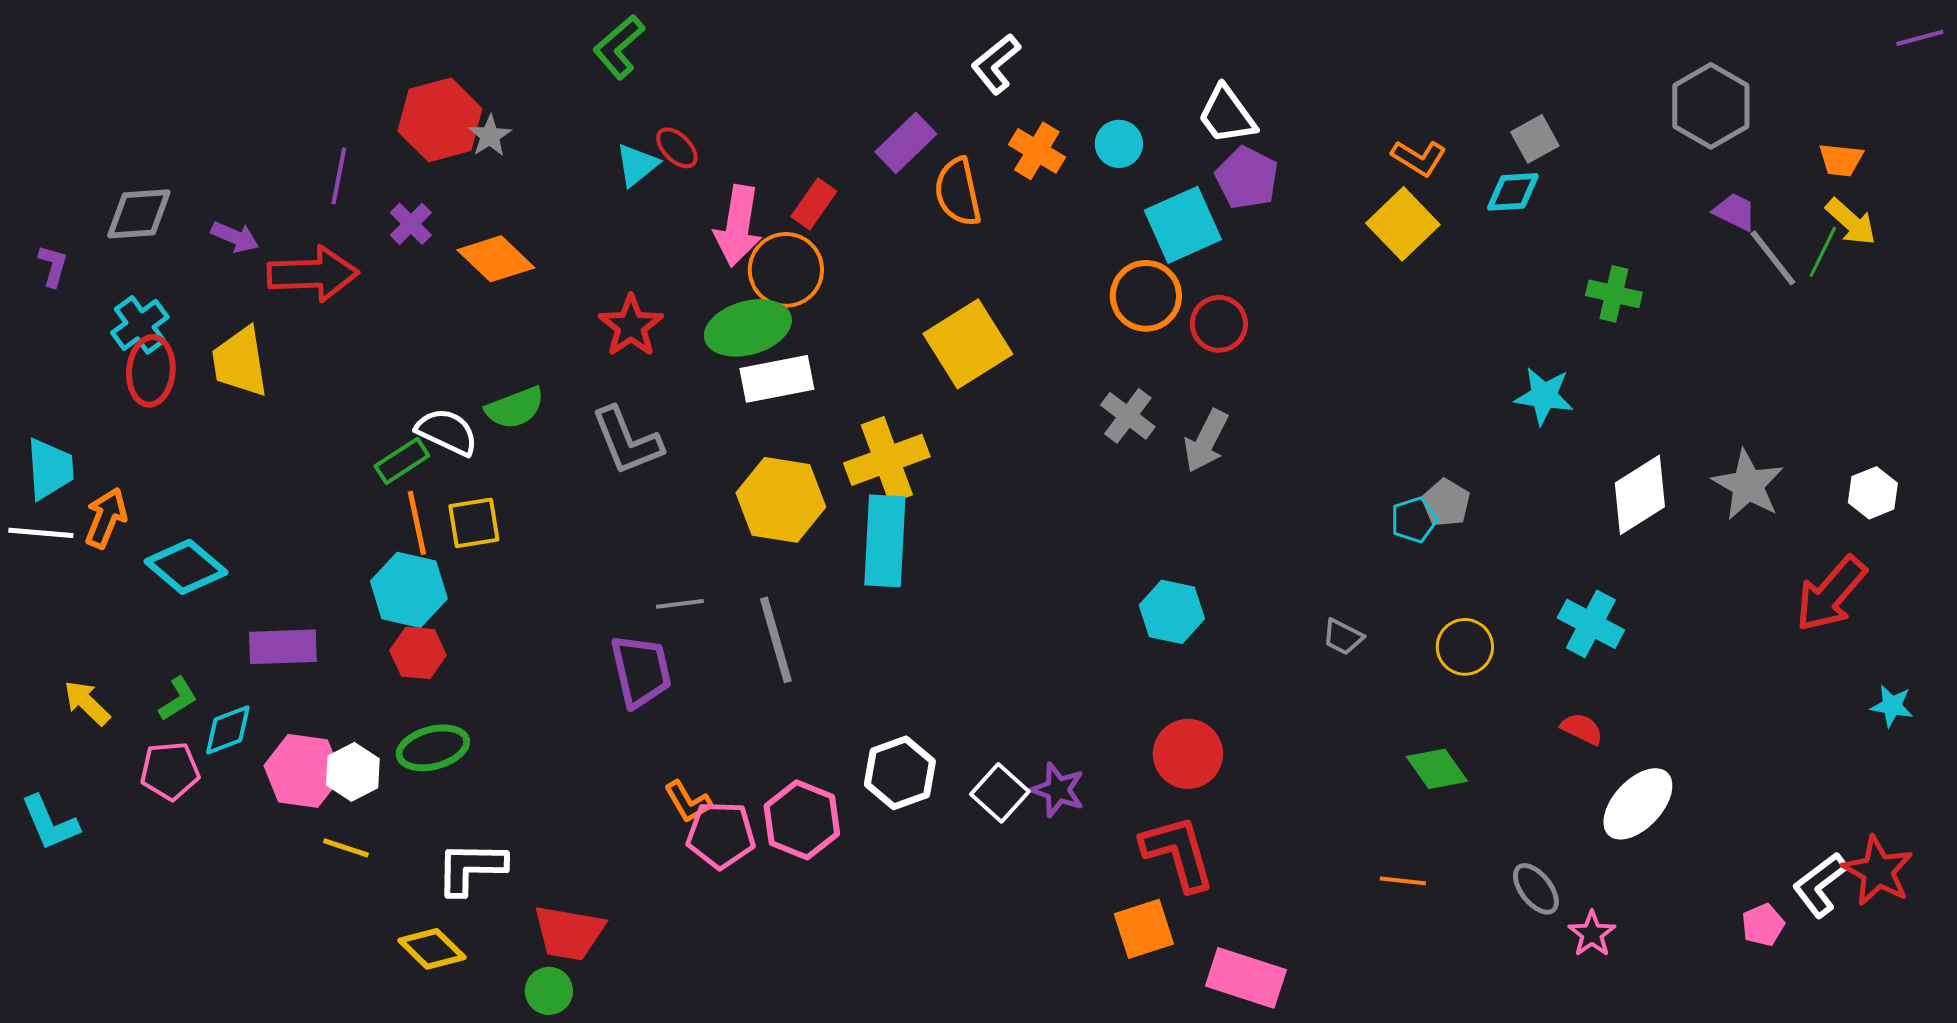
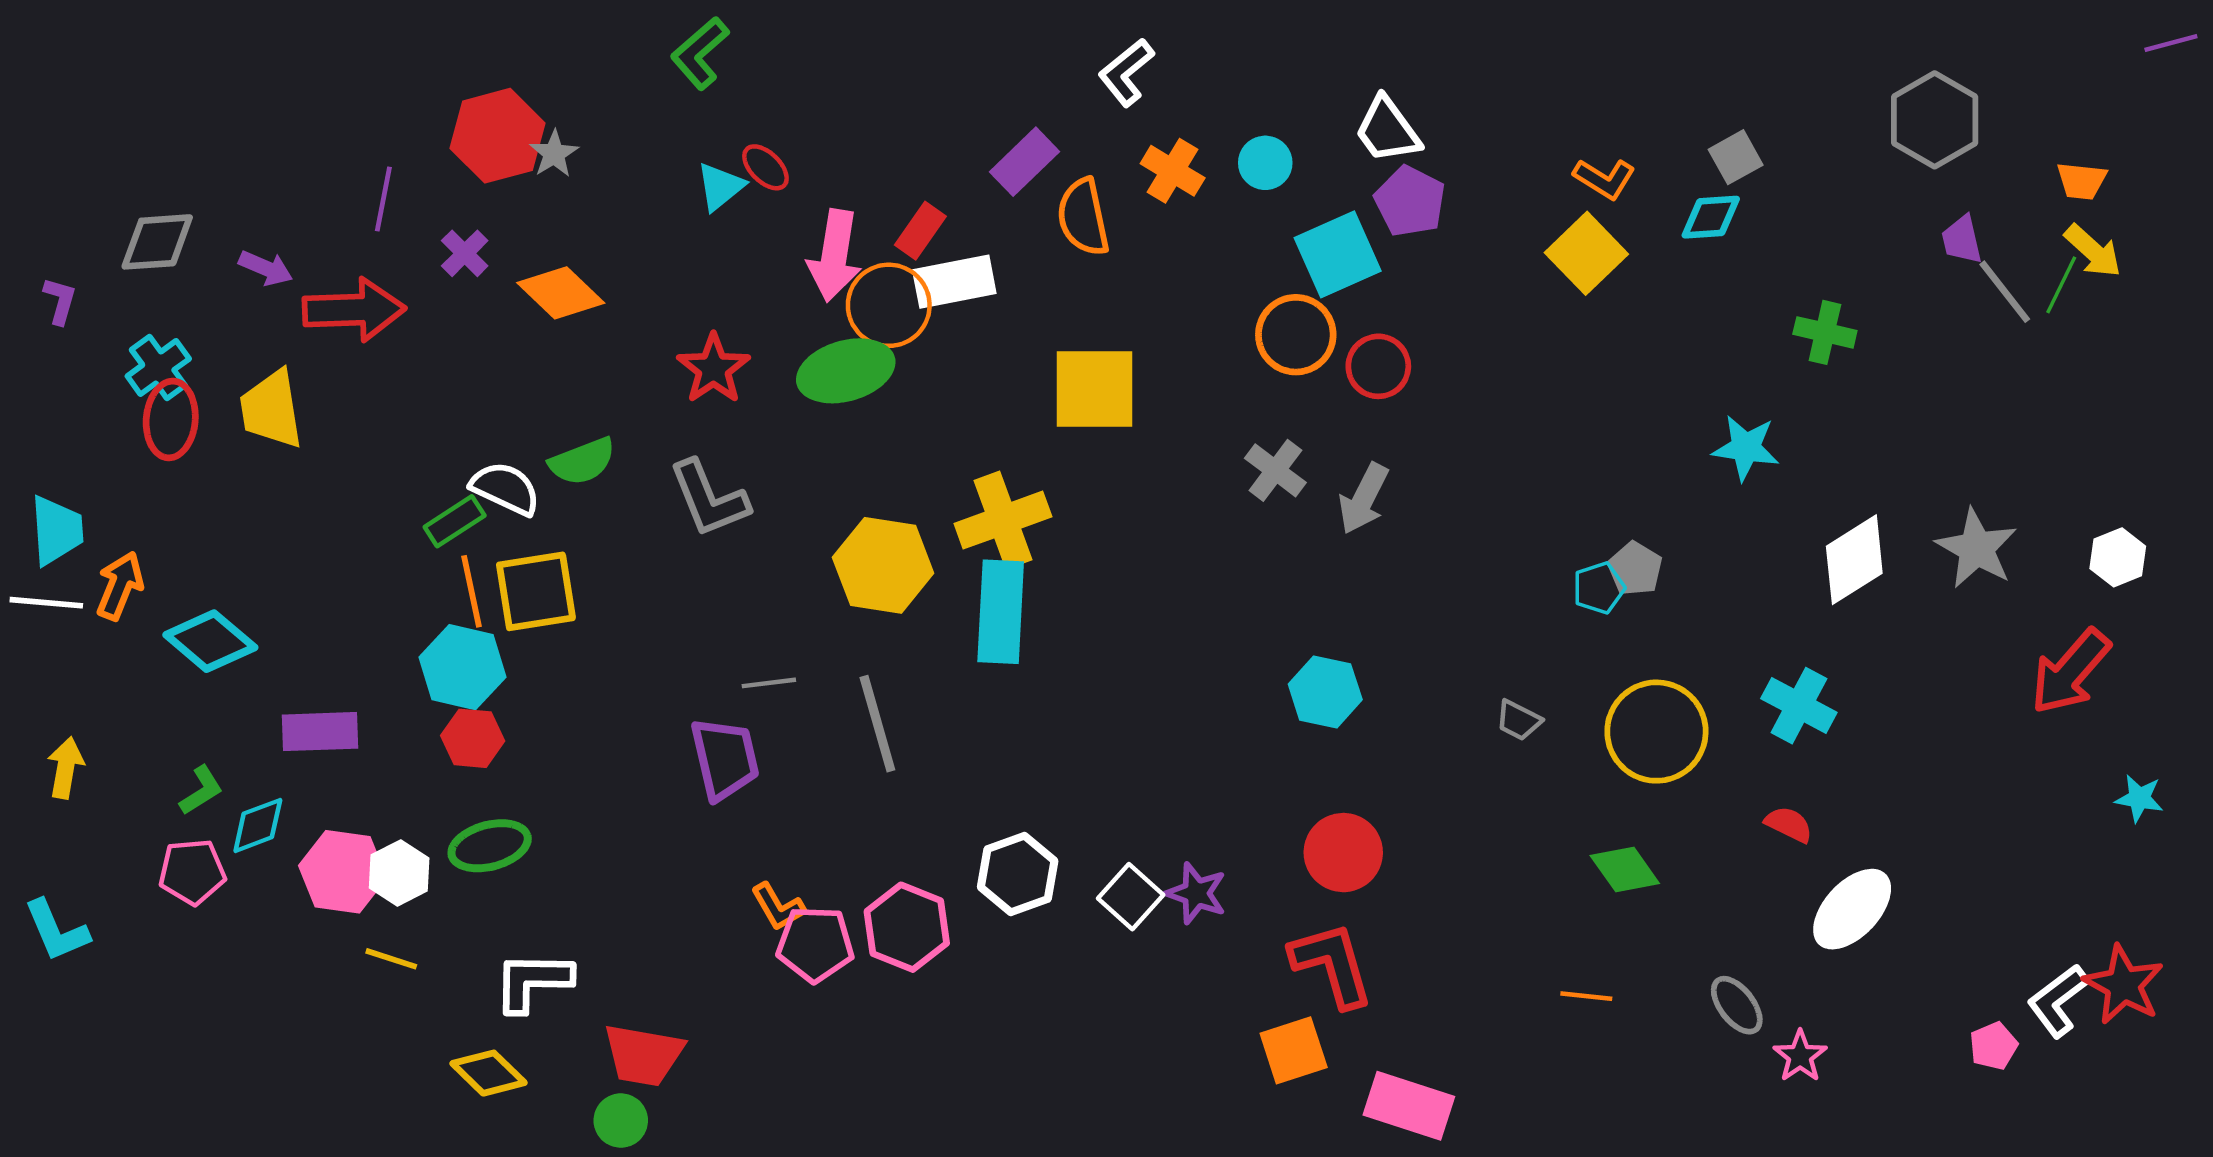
purple trapezoid: (1735, 212) -> (1962, 240), turned -129
yellow square: (968, 344) -> (1095, 389), turned 32
white rectangle: (777, 379) -> (954, 282), moved
yellow square: (474, 523) -> (536, 591), size x1.4
yellow circle: (1465, 647) -> (1656, 732), size x1.6
yellow arrow: (87, 703) -> (66, 768), moved, turned 56

